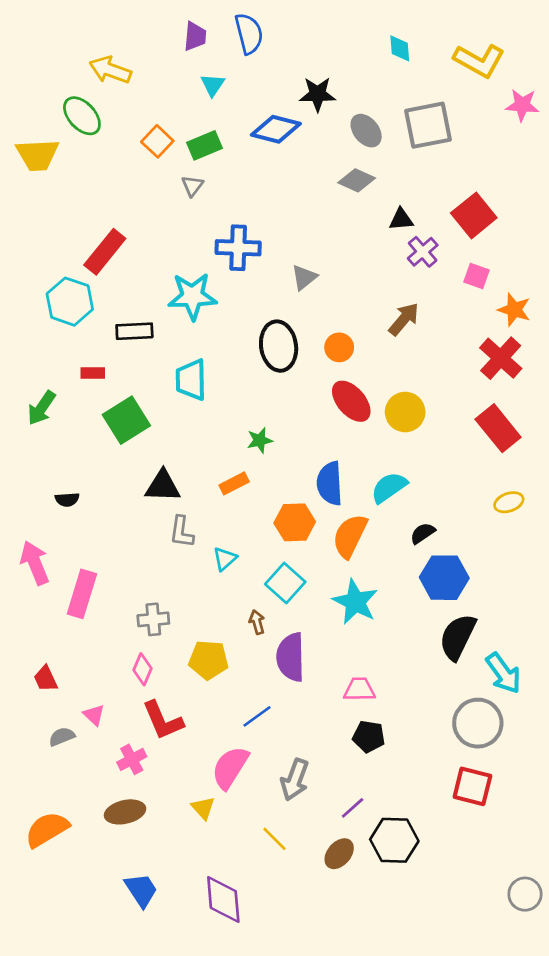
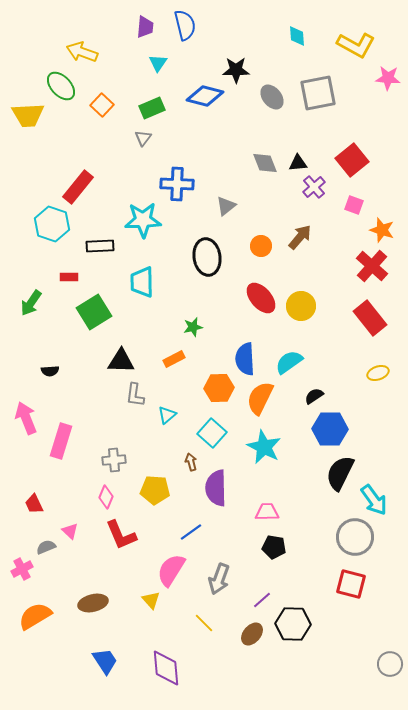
orange square: (157, 141) -> (102, 105), moved
gray diamond: (357, 180) -> (265, 163), moved, turned 44
orange circle: (339, 347) -> (261, 246), moved
pink cross: (132, 759) -> (22, 569), moved

